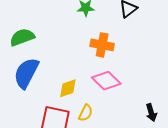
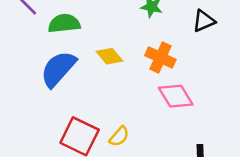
pink diamond: (106, 81) -> (176, 96), moved
yellow diamond: (68, 88) -> (109, 56), moved, turned 55

